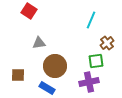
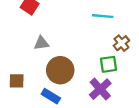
cyan line: (91, 20) -> (103, 16), turned 72
purple cross: (89, 82) -> (100, 89), turned -30

